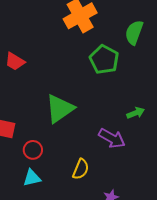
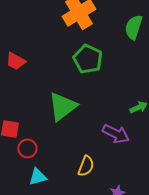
green pentagon: (104, 60) -> (88, 59), moved
red circle: (33, 150) -> (27, 148), moved

